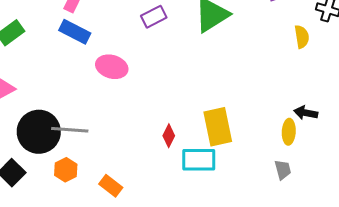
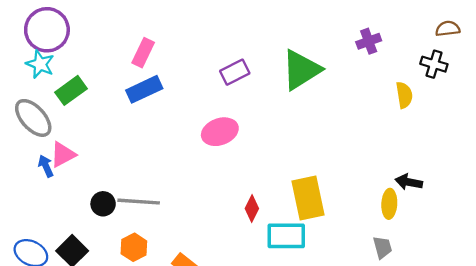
blue rectangle: (75, 32) -> (144, 89), turned -52
pink ellipse: (112, 67) -> (220, 132), moved, turned -36
black circle: (39, 132) -> (103, 204), size x0.5

